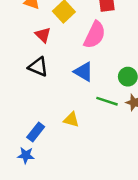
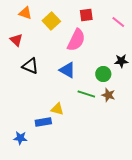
red triangle: (43, 35) -> (16, 40), moved
blue rectangle: (36, 132) -> (43, 122), moved, turned 42

